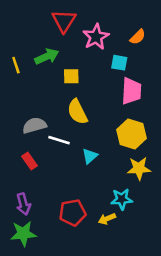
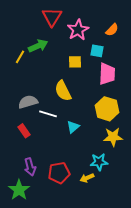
yellow line: (16, 65) -> (20, 57), moved, turned 48
yellow square: (71, 76) -> (75, 62), moved
purple arrow: (23, 204) -> (30, 167), moved
green star: (23, 234) -> (19, 190), turned -30

